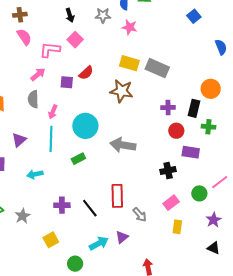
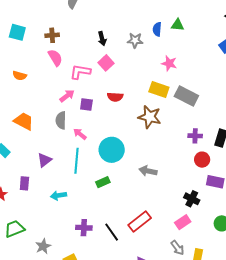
pink star: (130, 27) -> (169, 63), moved
red semicircle: (86, 73) -> (115, 97), turned 42
purple square: (67, 82) -> (86, 104), moved
pink arrow: (53, 112) -> (80, 134), turned 104
gray arrow: (123, 145) -> (148, 171), size x0.7
black cross: (168, 170) -> (192, 199), turned 35
red rectangle: (117, 196) -> (140, 221), turned 50
pink rectangle: (171, 203) -> (183, 222), moved
gray arrow: (140, 215) -> (177, 248), moved
gray star: (23, 216) -> (43, 246), moved

